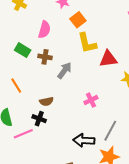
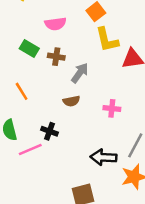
pink semicircle: (44, 30) -> (55, 24), turned 66
pink cross: (91, 100) -> (112, 108), turned 32
brown semicircle: (46, 101) -> (71, 101), moved

